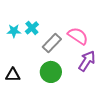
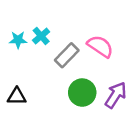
purple arrow: (87, 61) -> (116, 95), moved
green circle: (51, 72) -> (82, 93), moved

